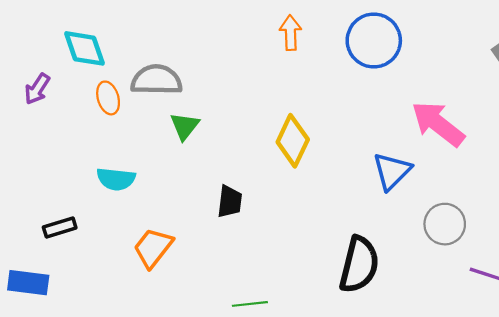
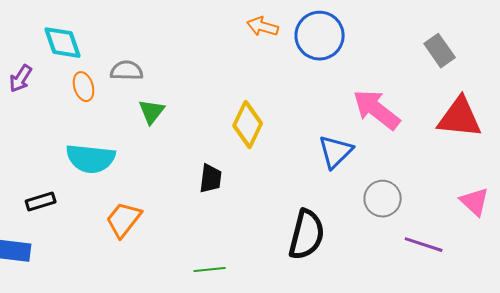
orange arrow: (290, 33) -> (263, 27), moved, turned -72
gray semicircle: (157, 80) -> (127, 71), size x0.7
cyan semicircle: (116, 179) -> (91, 159), size x1.4
black trapezoid: (230, 202) -> (211, 179), moved

